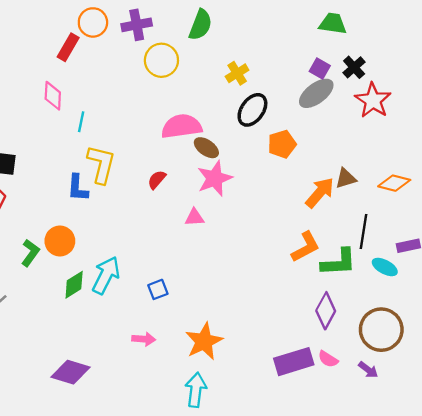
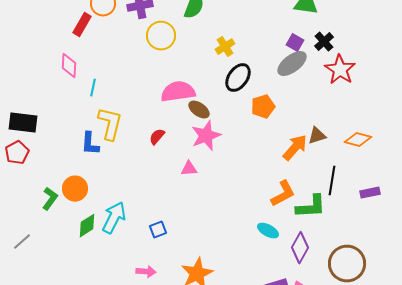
cyan ellipse: (385, 267) -> (268, 231), moved

